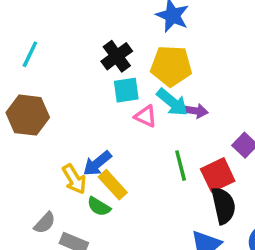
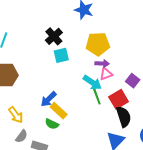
yellow pentagon: (171, 66) -> (98, 44), moved
cyan arrow: (172, 102) -> (92, 82), moved
pink triangle: (146, 116) -> (106, 74), moved, turned -40
yellow arrow: (74, 179) -> (16, 115), moved

